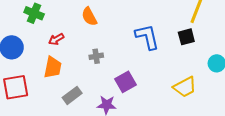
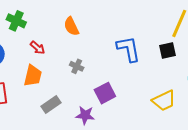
red arrow: (56, 39) -> (37, 48), turned -112
gray cross: (96, 56) -> (77, 66), turned 32

